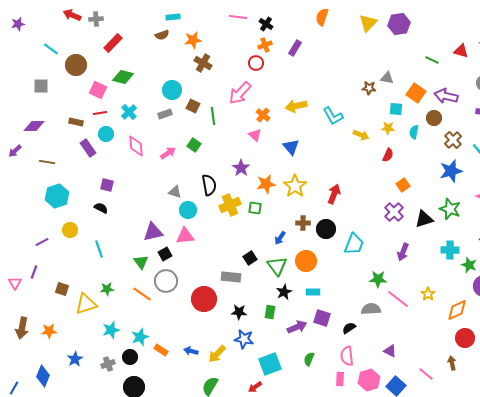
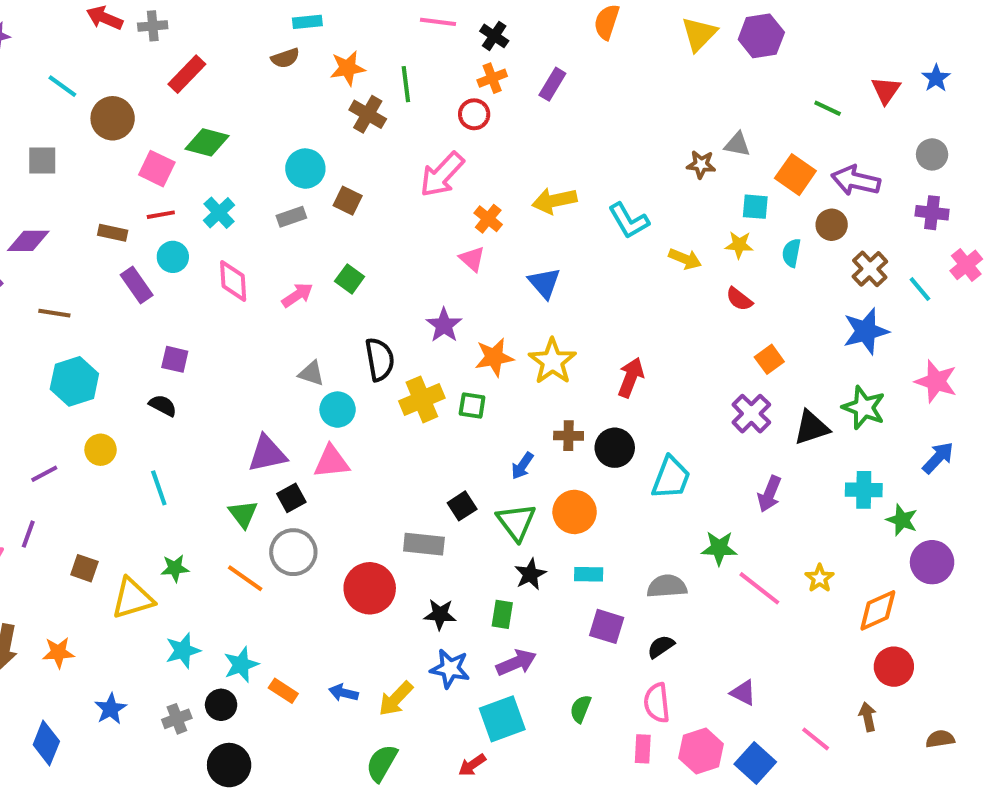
red triangle: (461, 51) -> (886, 90), turned 49
green line: (213, 116) -> (406, 84), moved
red semicircle: (388, 155) -> (739, 299), turned 104
gray semicircle: (371, 309) -> (667, 586), moved
purple arrow: (297, 327) -> (516, 663), moved

